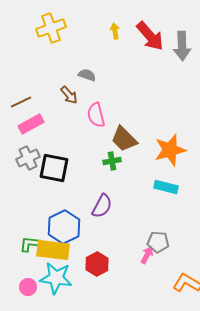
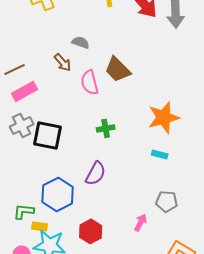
brown trapezoid: (124, 139) -> (118, 69), moved
cyan rectangle: (166, 187) -> (160, 154), size x0.7
gray pentagon: (158, 242) -> (167, 201), moved
yellow rectangle: (53, 250) -> (40, 226), moved, size x0.5

